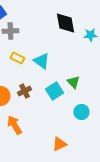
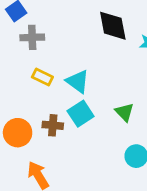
brown cross: (24, 91) -> (53, 125), turned 32
cyan square: (54, 91) -> (81, 114), moved

